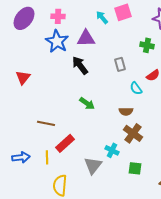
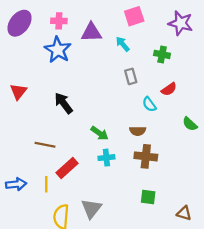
cyan arrow: (102, 17) -> (123, 44), moved
purple triangle: (86, 38) -> (91, 32), moved
black arrow: (80, 65) -> (64, 103), moved
green arrow: (87, 103) -> (99, 133), moved
brown cross: (133, 133) -> (146, 156), turned -30
cyan cross: (112, 150) -> (106, 158), moved, turned -32
gray triangle: (93, 165) -> (91, 209), moved

